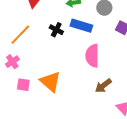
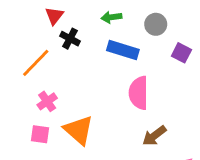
black cross: (56, 30) -> (70, 39), moved
pink cross: (12, 62) -> (47, 101), moved

